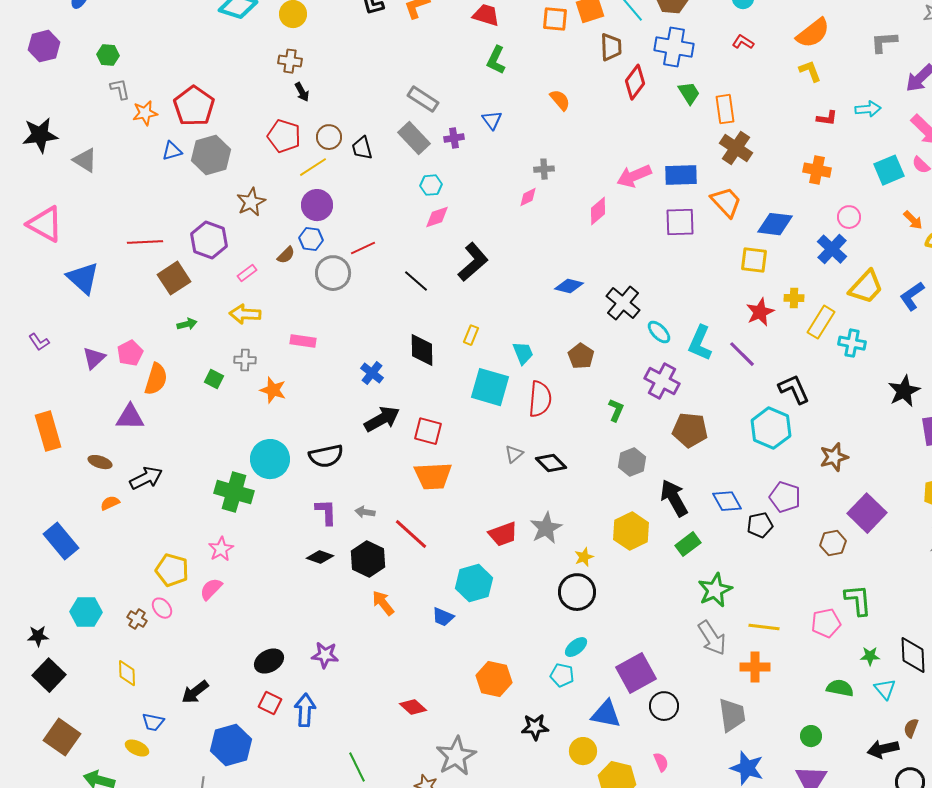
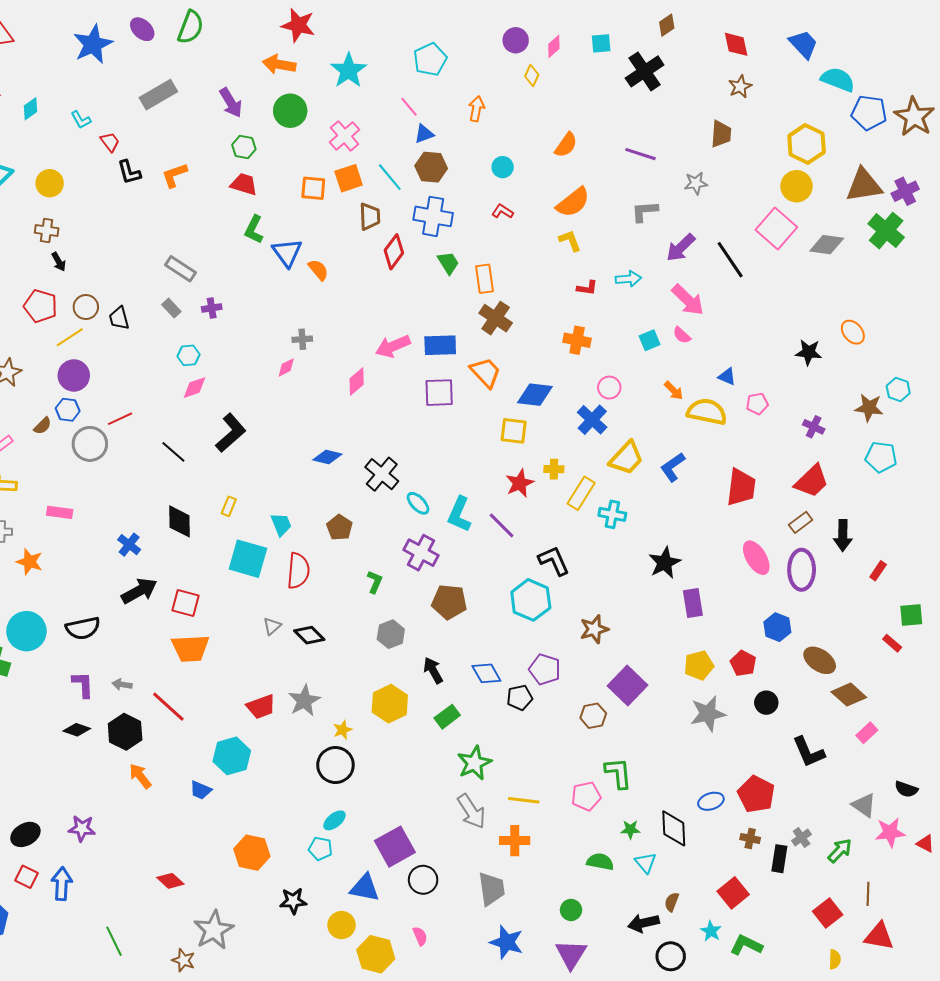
blue triangle: (492, 120) -> (287, 253), moved, size x1.5
gray rectangle: (414, 138) -> (171, 308), size x0.6
cyan square: (889, 170) -> (650, 340), size x0.7
black arrow: (674, 498) -> (433, 670), size x0.7

